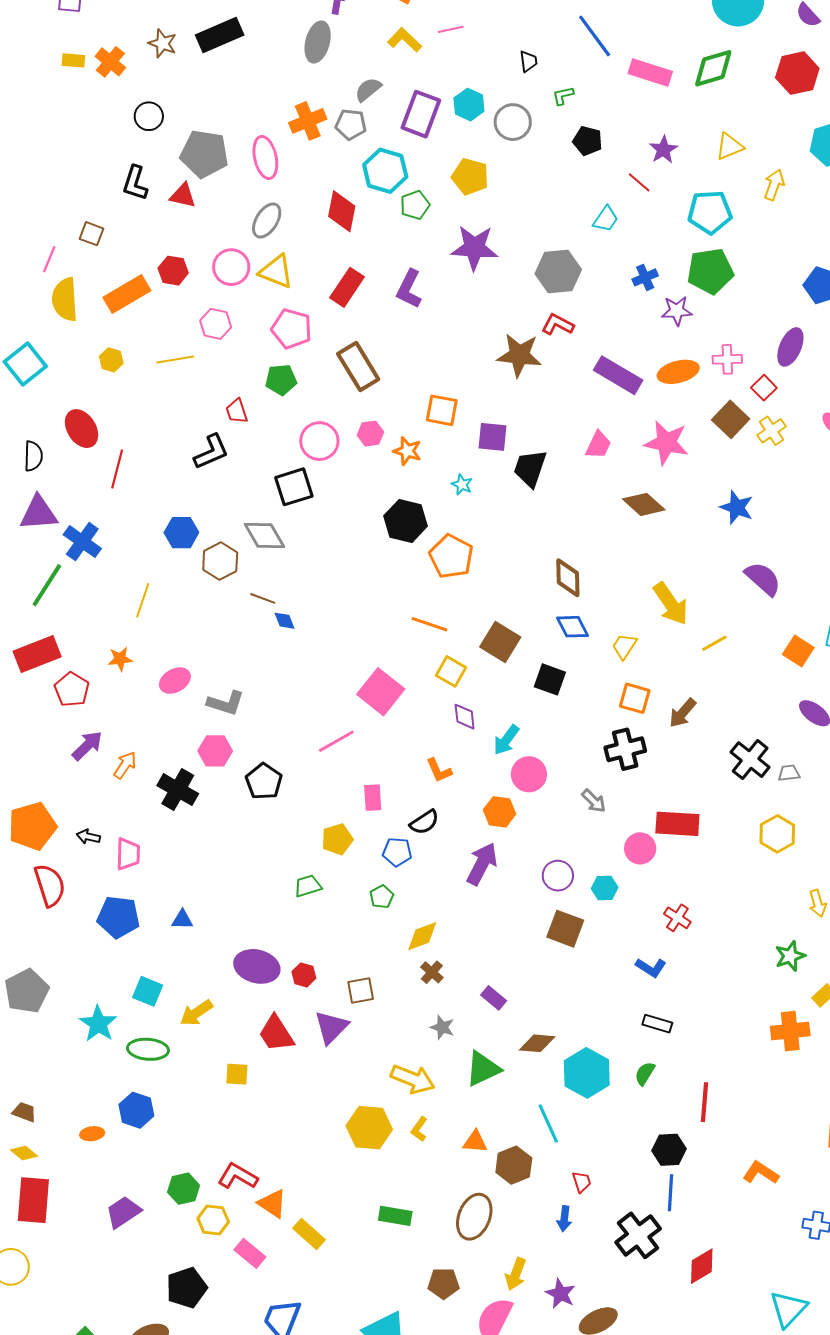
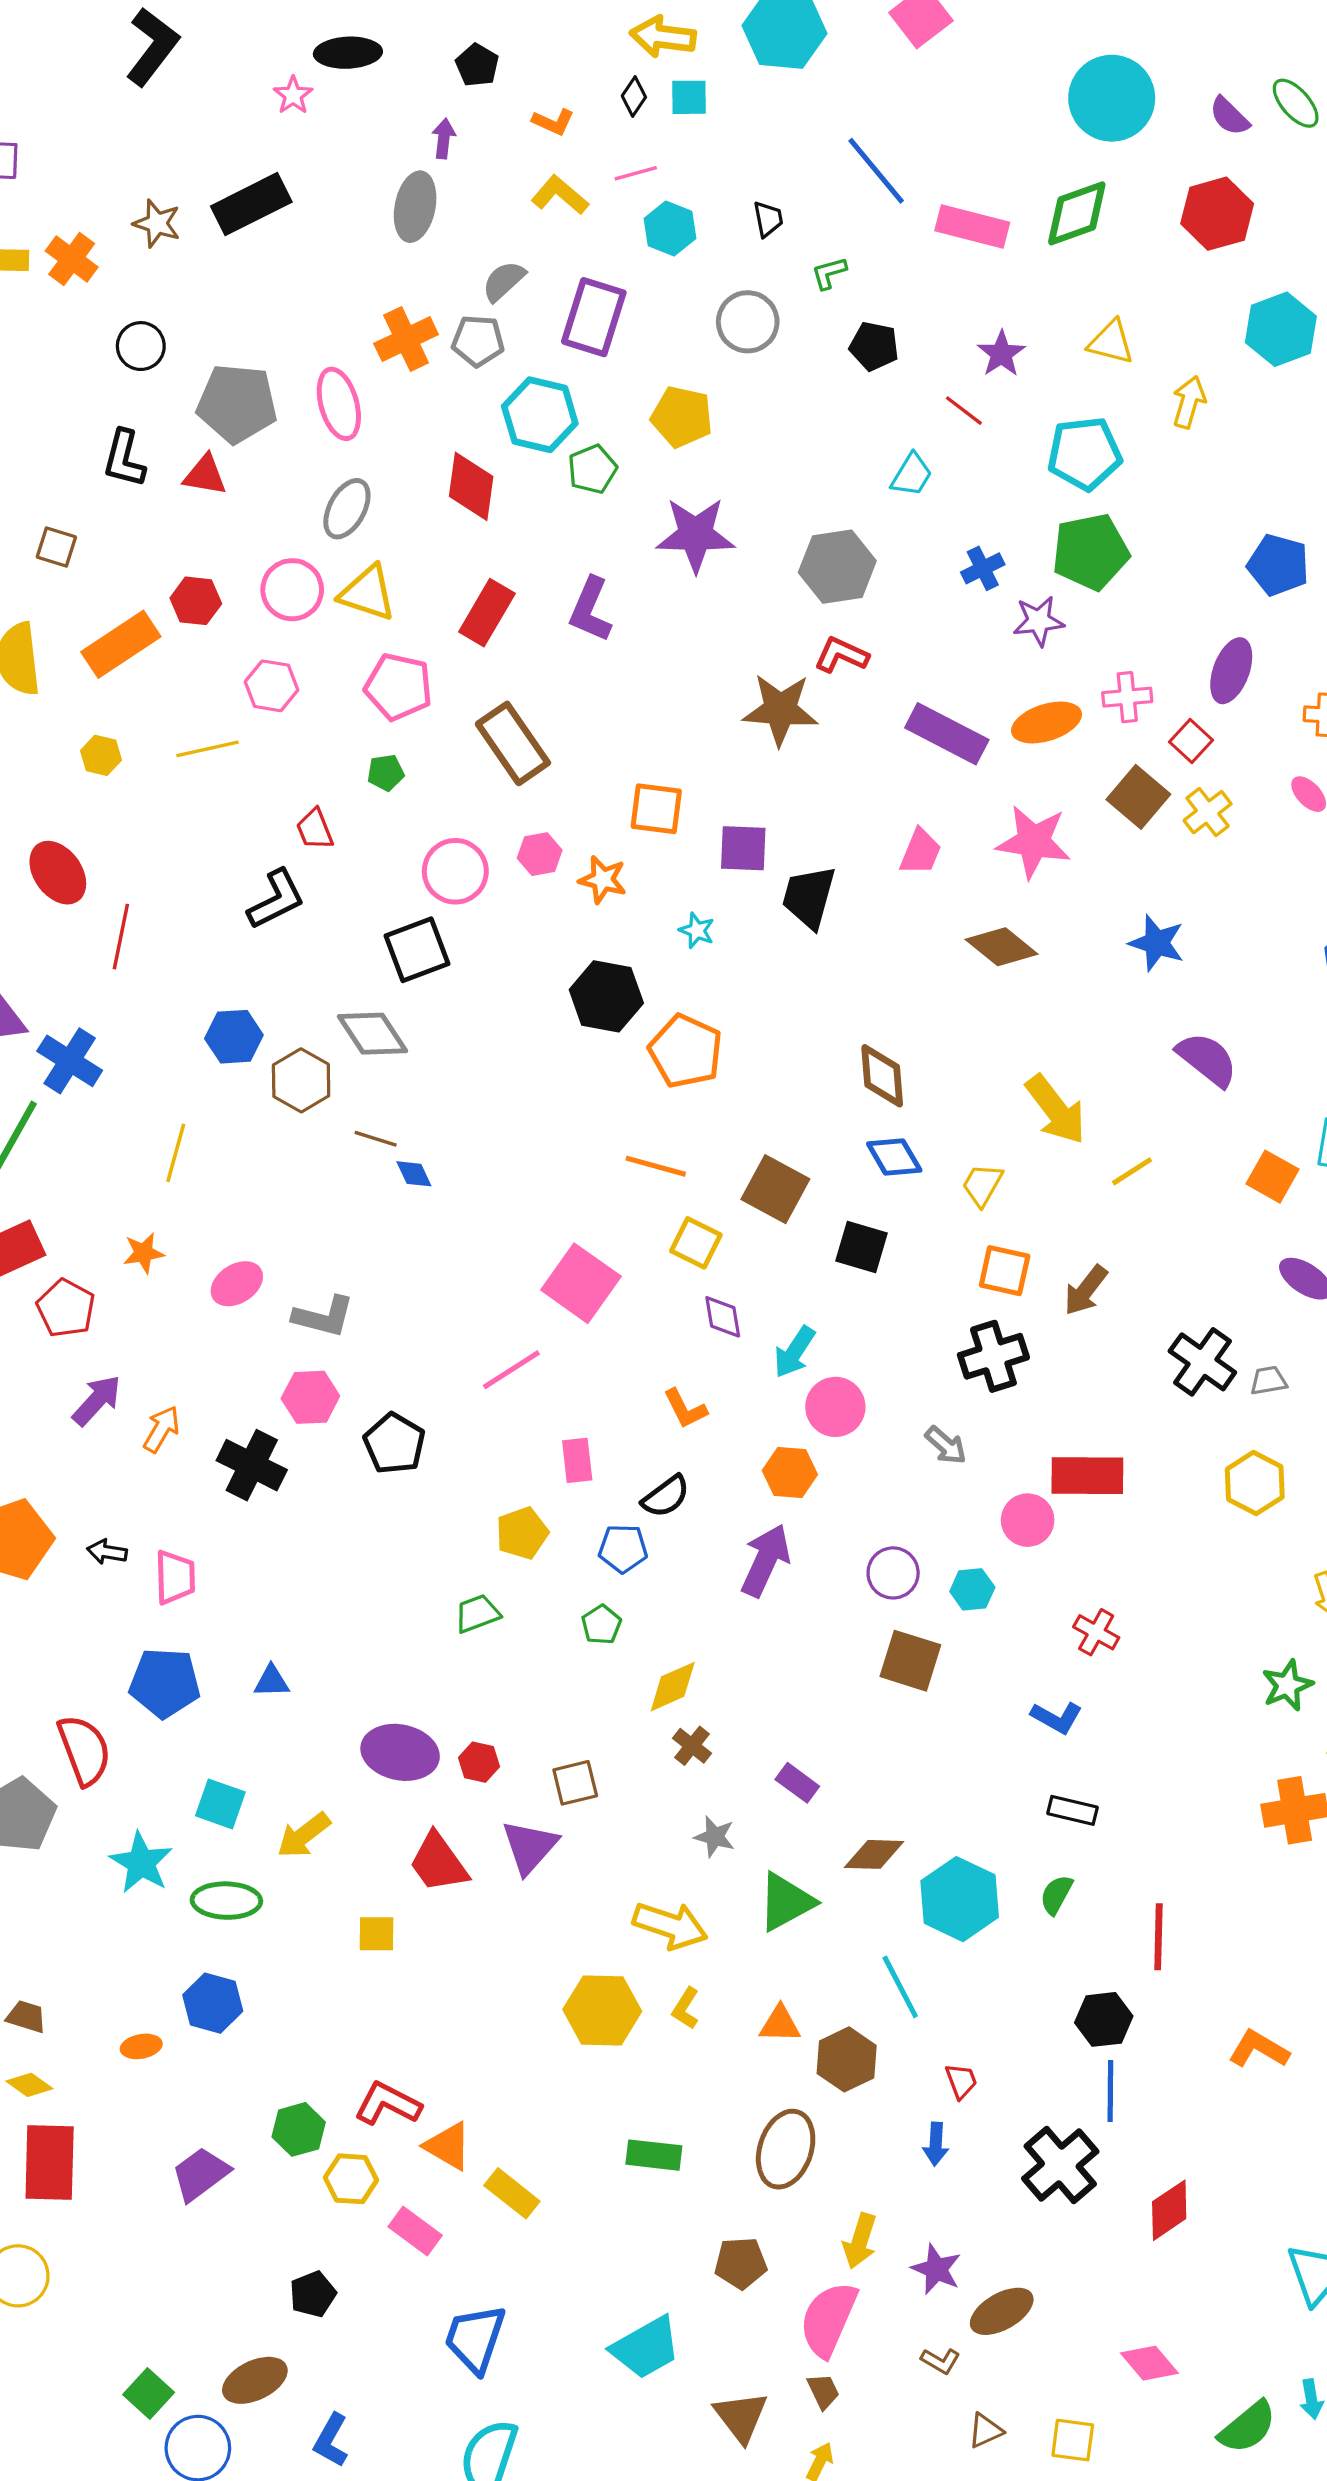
cyan hexagon: (469, 105) -> (670, 228), moved
yellow triangle: (730, 146) -> (1111, 342), turned 40
green pentagon: (281, 380) -> (386, 773), size x0.7
red semicircle: (50, 885) -> (84, 1750), moved
black pentagon: (187, 1288) -> (313, 2294), size x0.7

